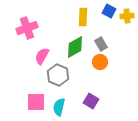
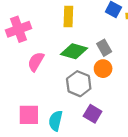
yellow rectangle: (83, 17) -> (68, 16), moved
green diamond: (75, 47) -> (74, 51), turned 45
gray hexagon: (58, 75) -> (79, 84), moved

